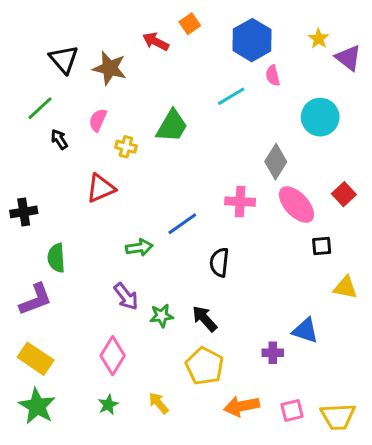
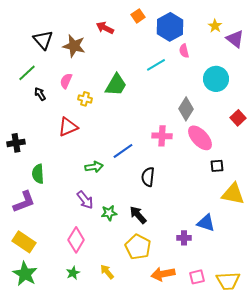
orange square: (190, 24) -> (138, 16), moved
red square: (344, 194) -> (238, 118), moved
yellow triangle: (345, 288) -> (233, 194), size x1.4

